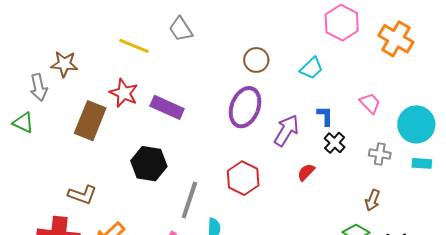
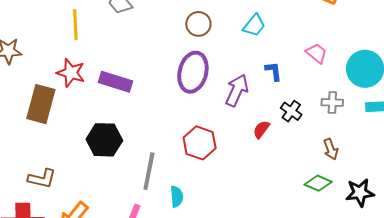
yellow line: (134, 46) -> (75, 25), turned 72
black cross: (335, 143) -> (291, 111), moved
brown arrow: (372, 200) -> (331, 149), turned -35

